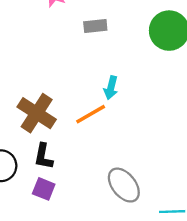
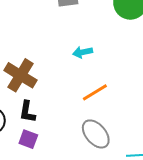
cyan arrow: (111, 88) -> (83, 52), turned 66
orange line: (91, 114) -> (95, 92), moved

